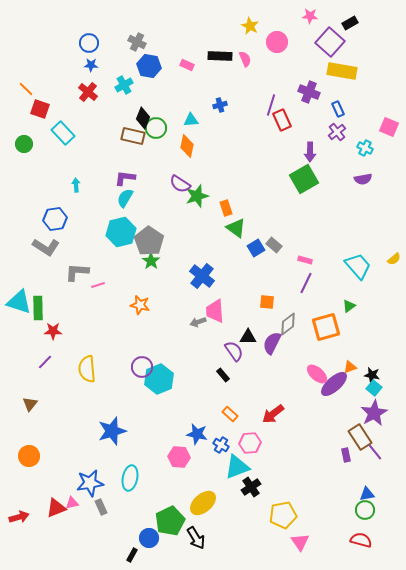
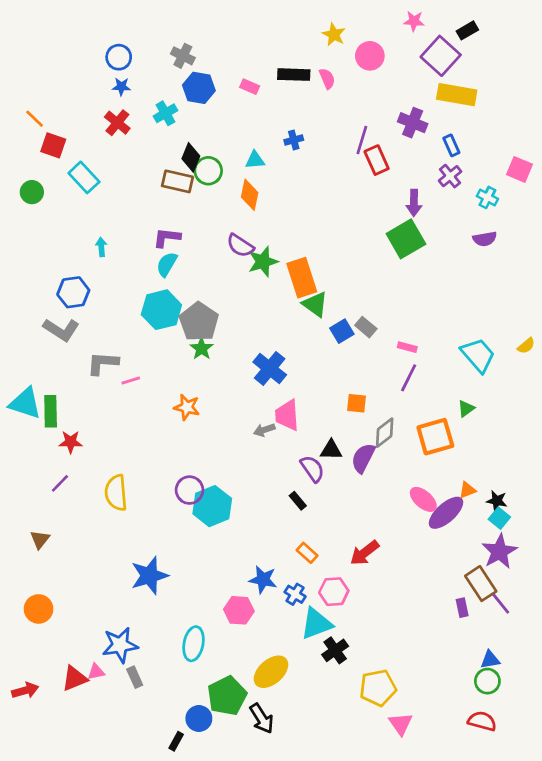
orange rectangle: (226, 208) -> (302, 278), size x1.8
cyan ellipse: (130, 478) -> (194, 644), moved

